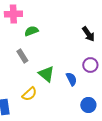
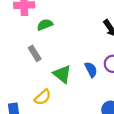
blue semicircle: (71, 79) -> (91, 70), moved

